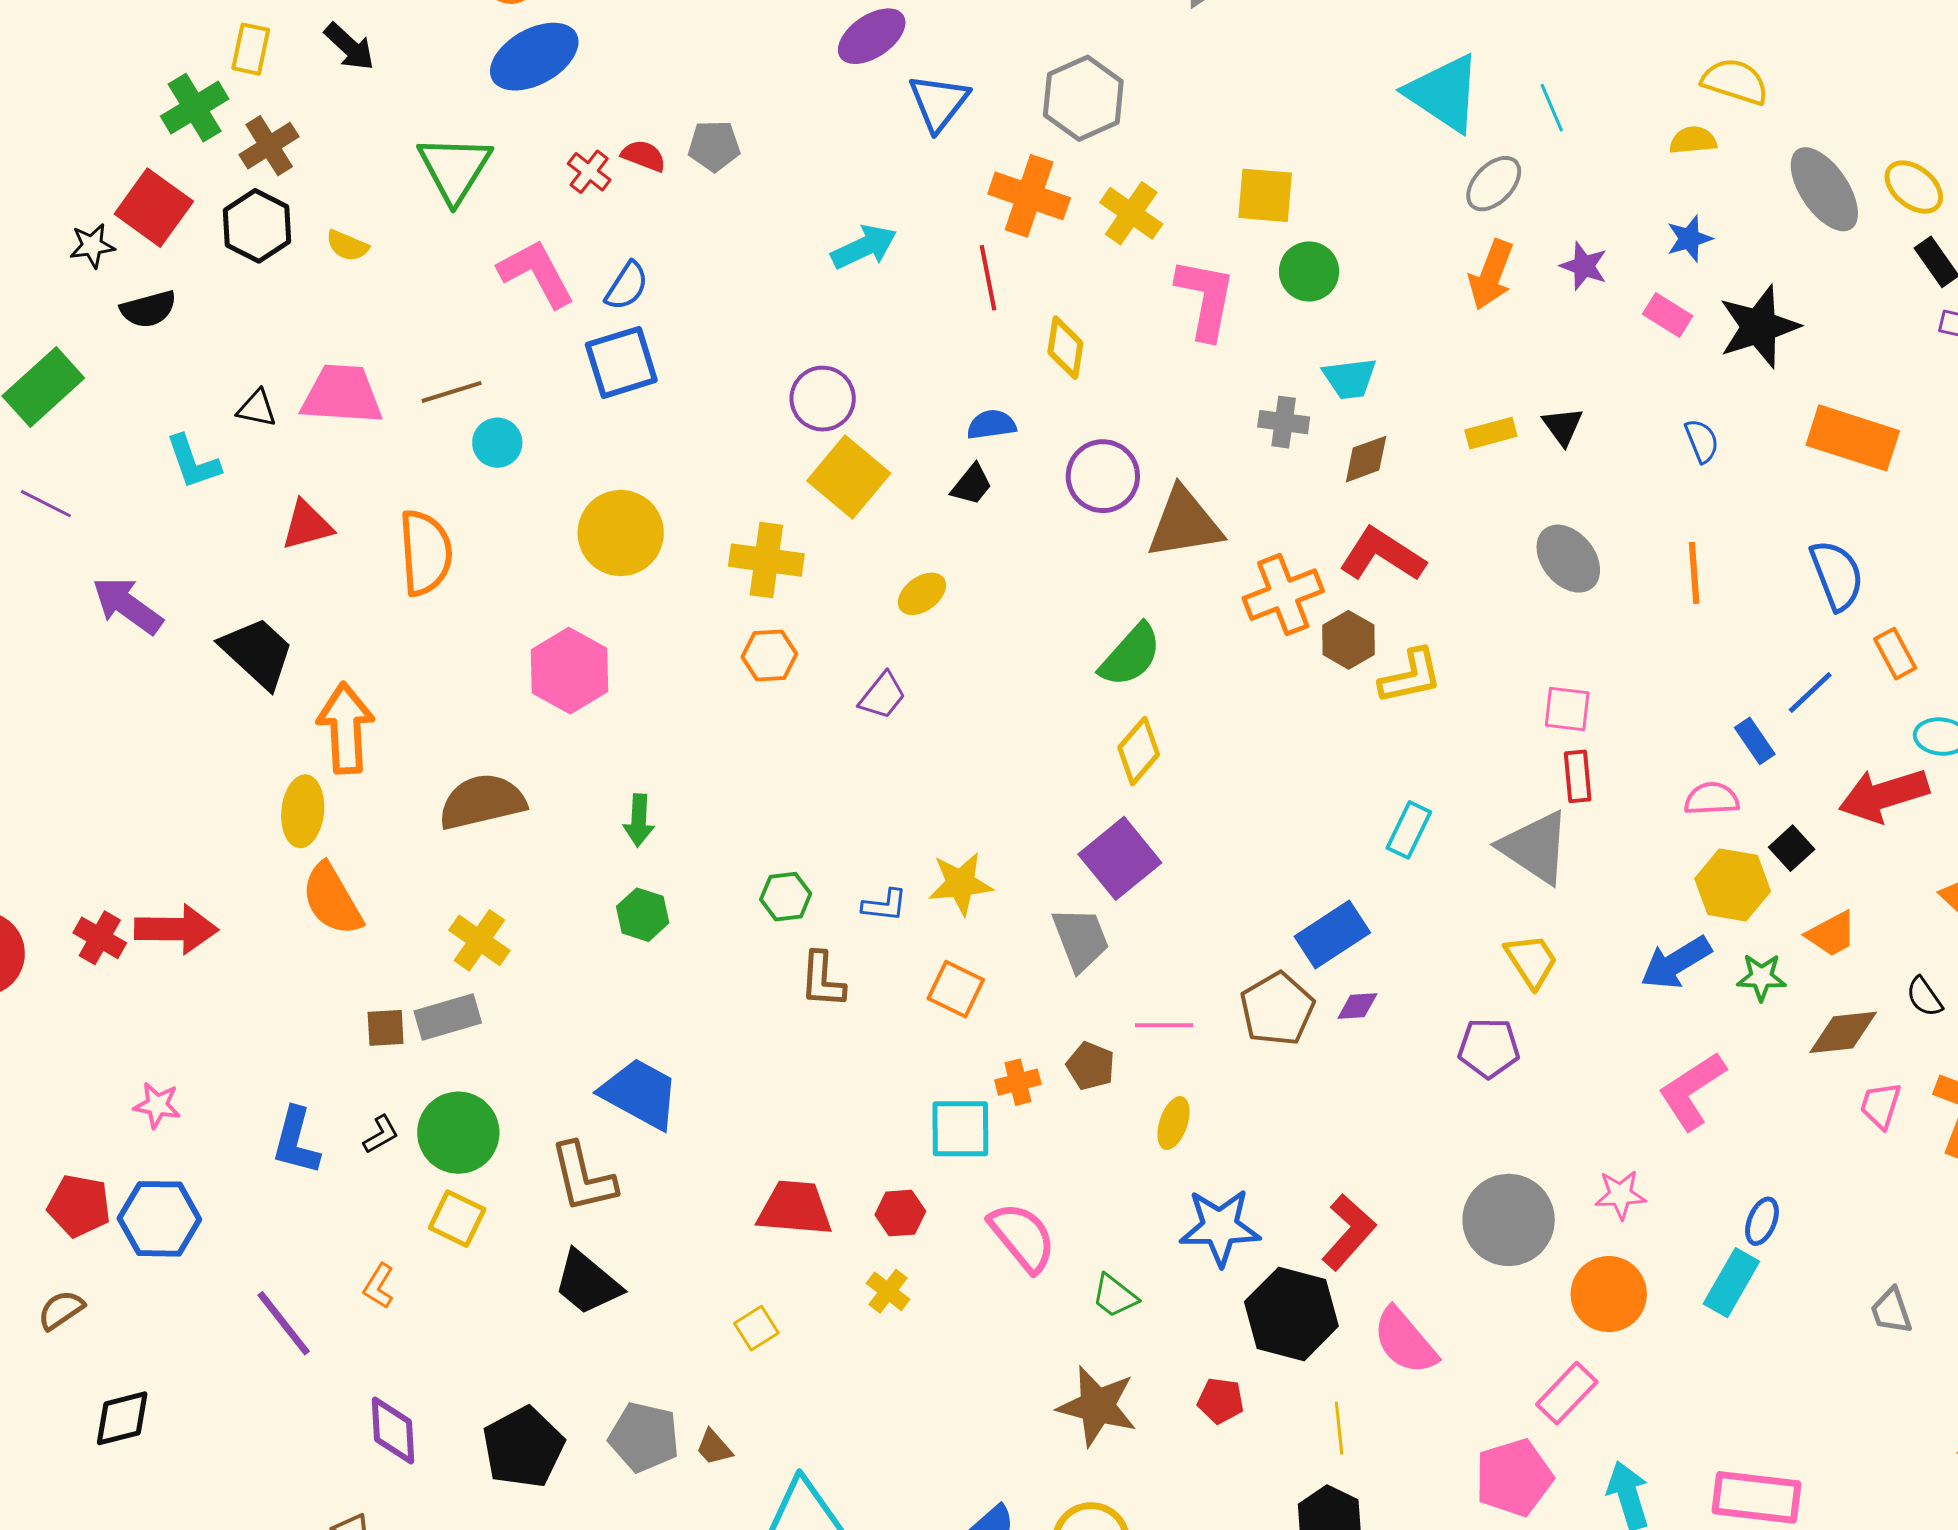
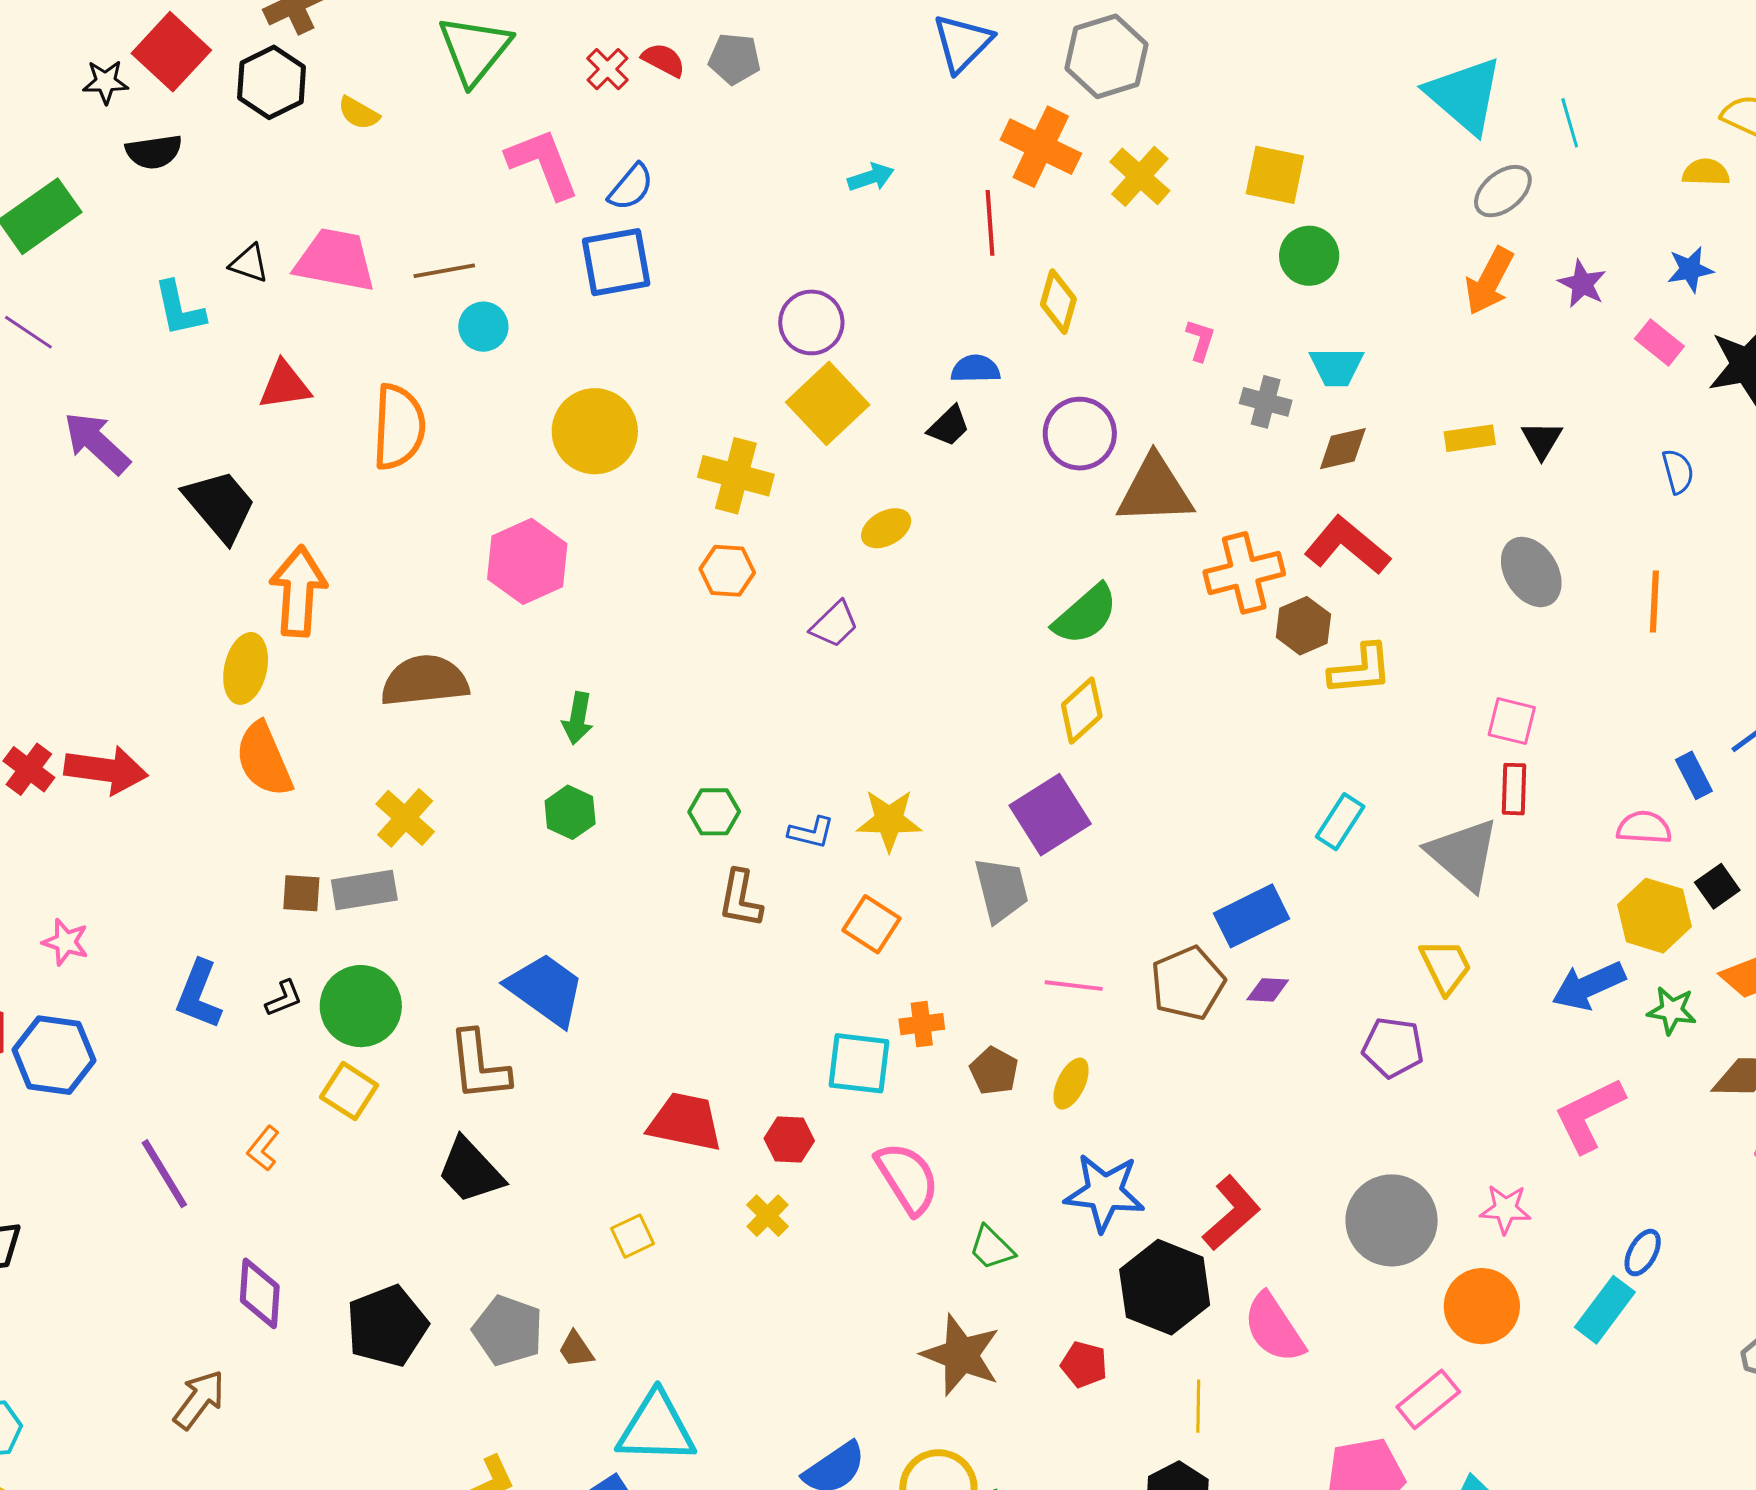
cyan arrow: (864, 247) -> (871, 177), size x0.7
pink L-shape: (1206, 299) -> (1200, 340), moved, size x0.5
brown pentagon: (1091, 1066) -> (994, 1071), moved

